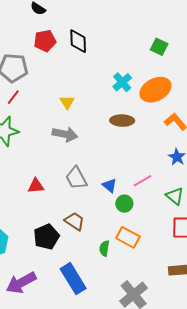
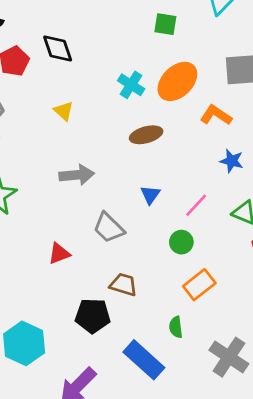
yellow triangle: (67, 102) -> (64, 111), moved
blue triangle: (110, 185) -> (150, 195), moved, turned 42
black pentagon: (46, 237) -> (93, 316), turned -30
orange rectangle: (128, 237) -> (199, 285), turned -50
green semicircle: (104, 248) -> (176, 327), moved

